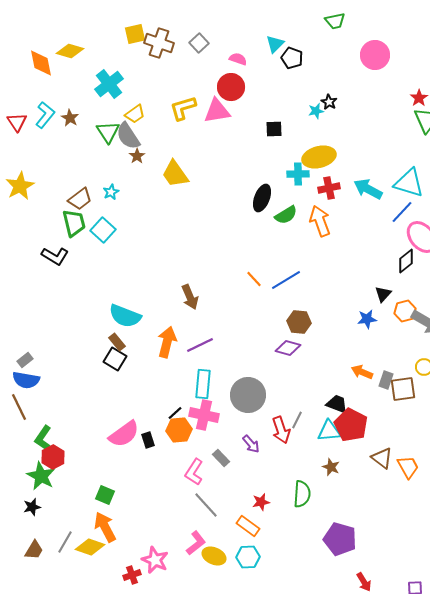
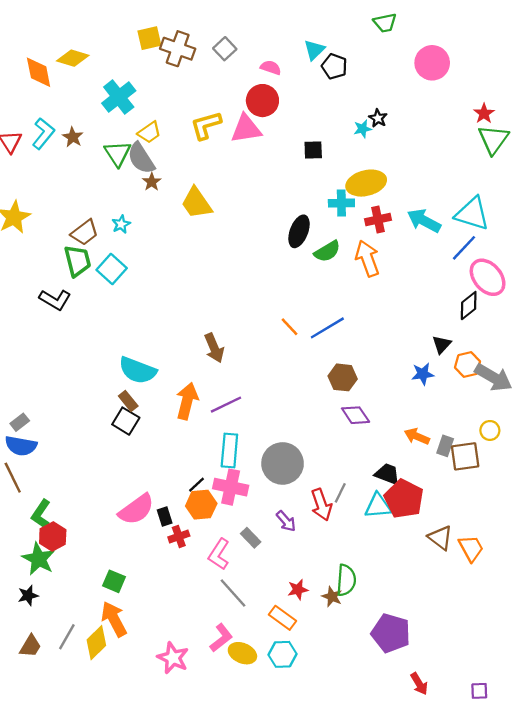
purple diamond: (288, 348) -> (356, 415), moved, turned 40
brown star: (331, 467) -> (332, 597), moved
yellow diamond: (90, 547) -> (96, 643), turned -64
red cross: (132, 575) -> (179, 537), moved

